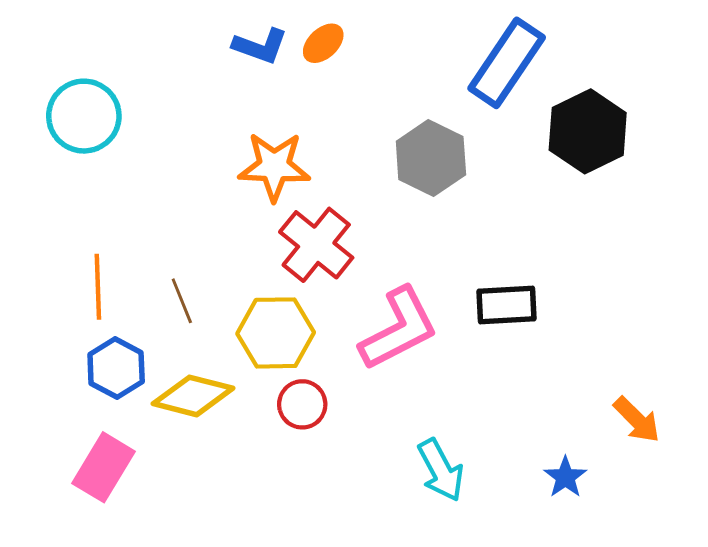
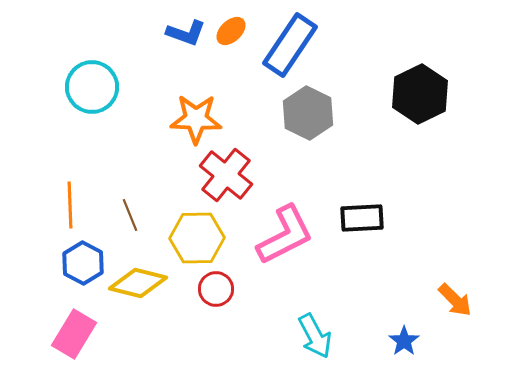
blue rectangle: (507, 63) -> (290, 45), moved
cyan circle: (84, 116) -> (92, 87), moved

